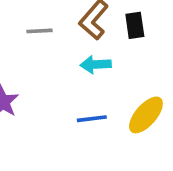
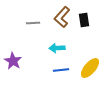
cyan arrow: (96, 65) -> (57, 48), moved

